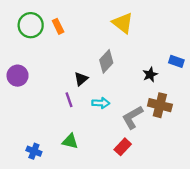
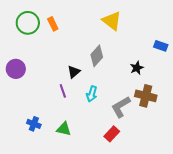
blue rectangle: (176, 61) -> (161, 46), moved
cyan arrow: (101, 103) -> (92, 94), turned 105
blue cross: (34, 151) -> (34, 124), moved

